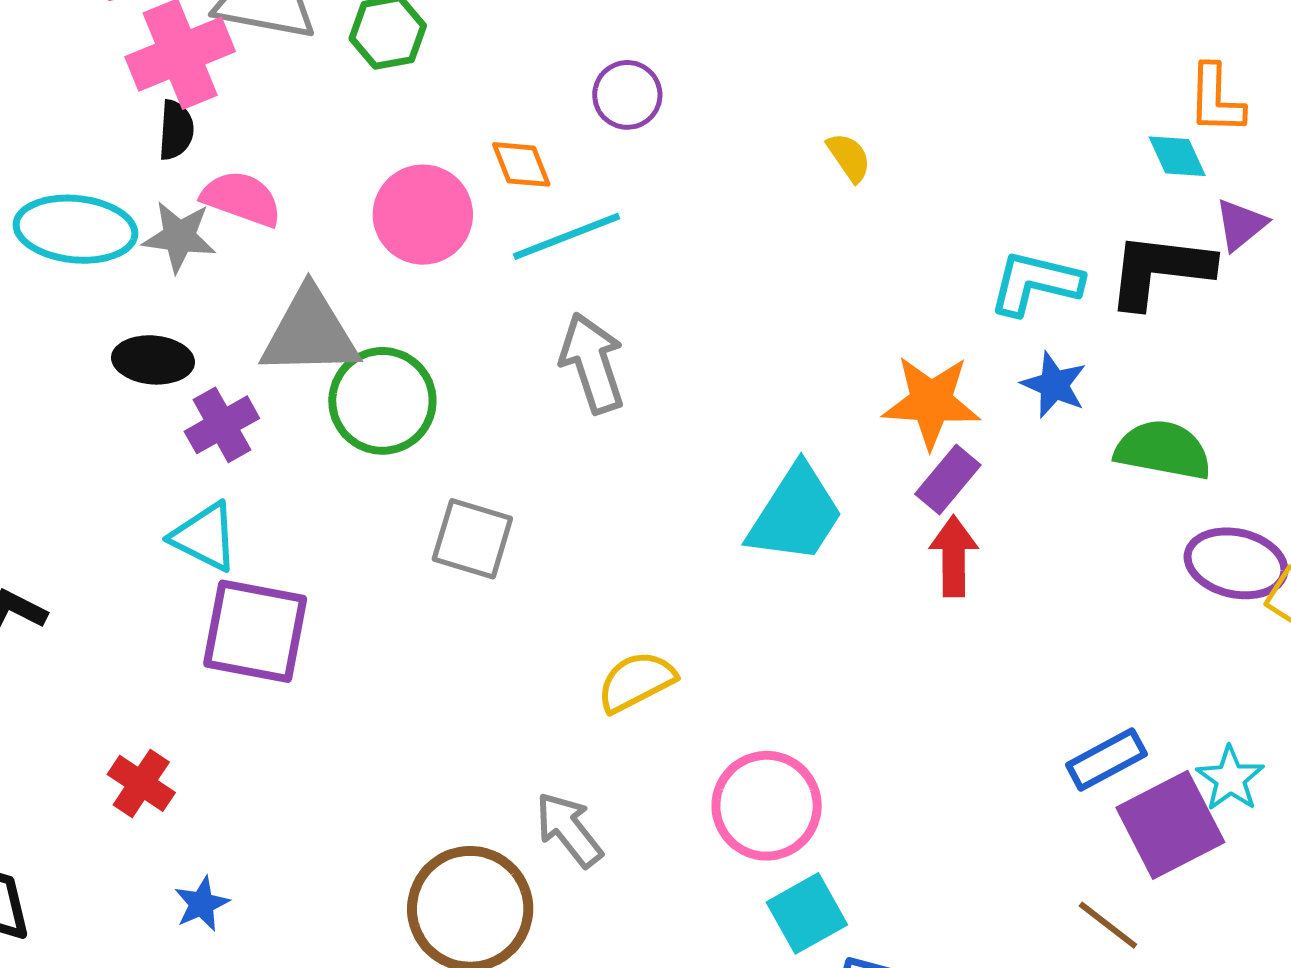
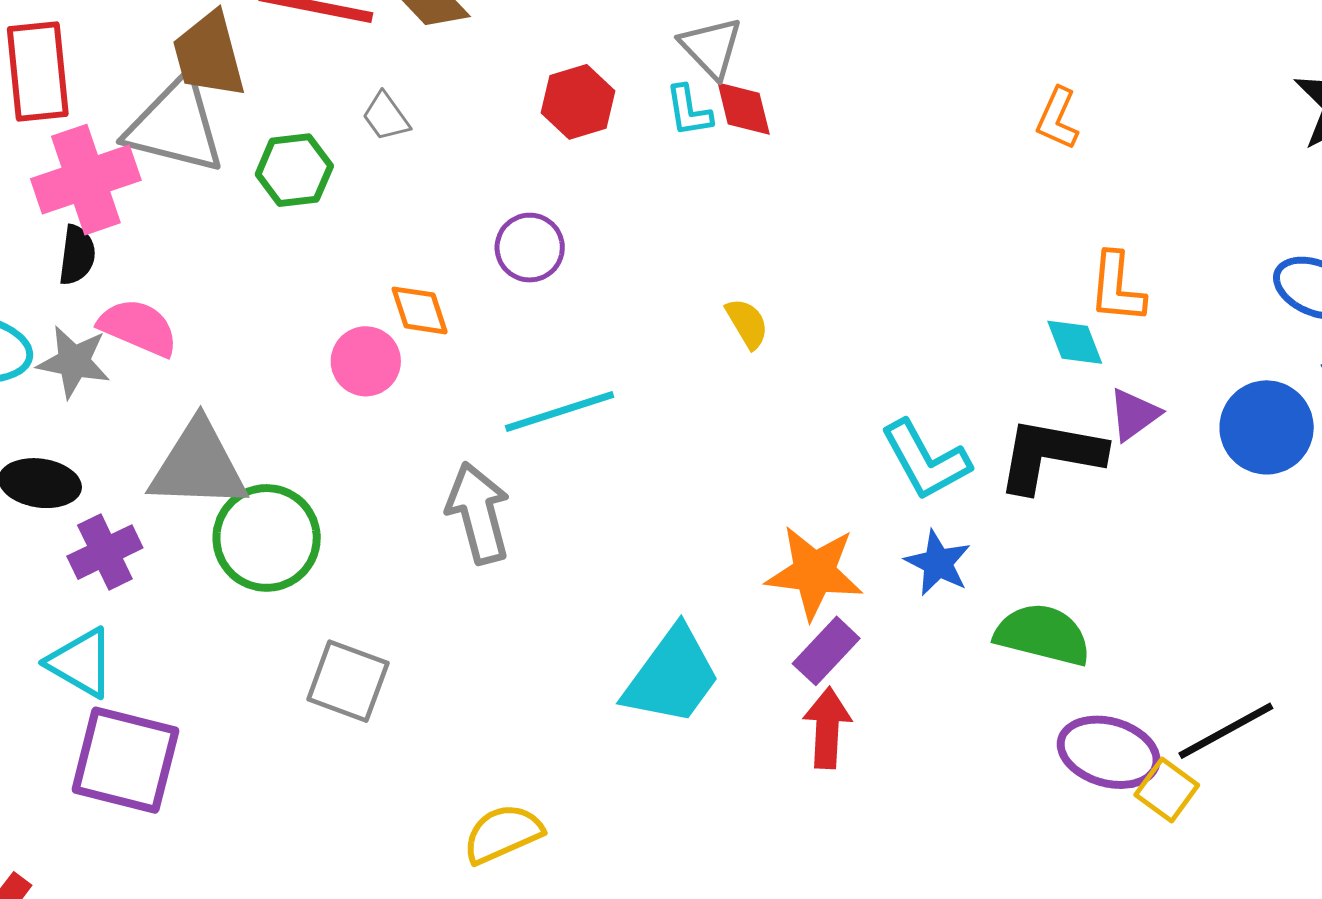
pink circle: (423, 215) -> (366, 361), moved, size x0.7
cyan line: (567, 236) -> (560, 411), moved
cyan L-shape: (1035, 283) -> (925, 460), turned -136

